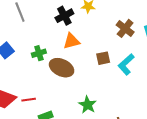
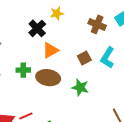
green cross: (39, 53) -> (23, 70), turned 32
green star: (88, 105) -> (80, 87), moved

